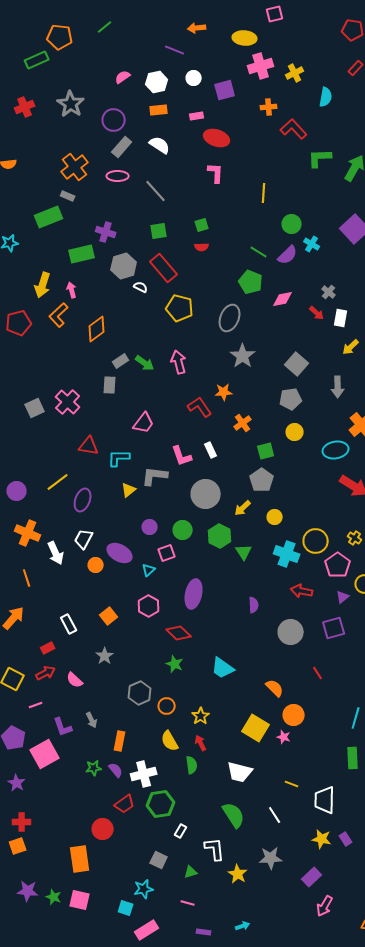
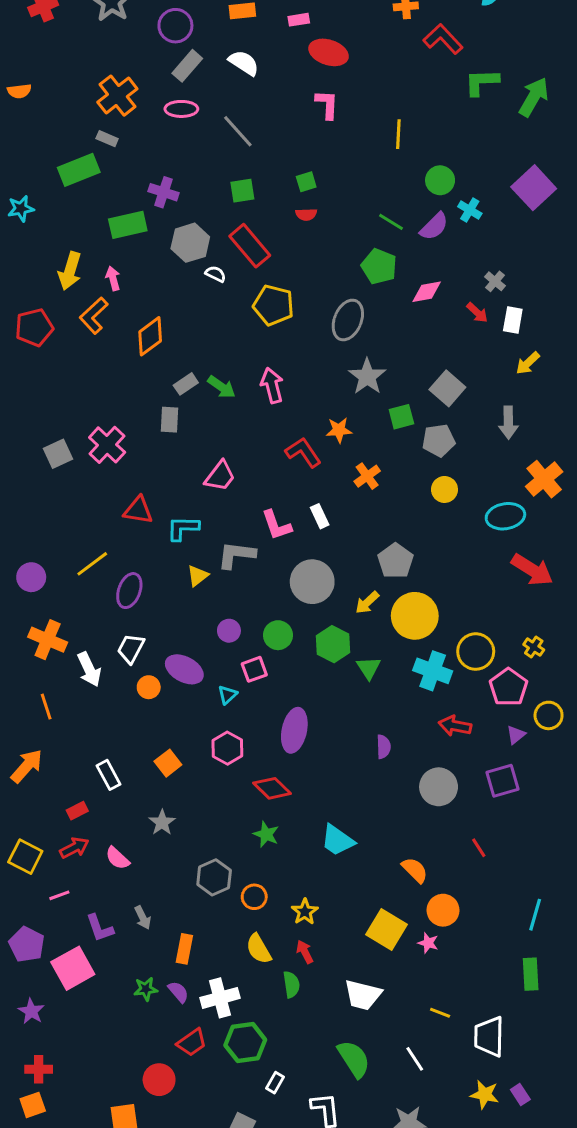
green square: (266, 451) -> (401, 417), moved
yellow circle: (275, 517) -> (415, 616), size x2.0

